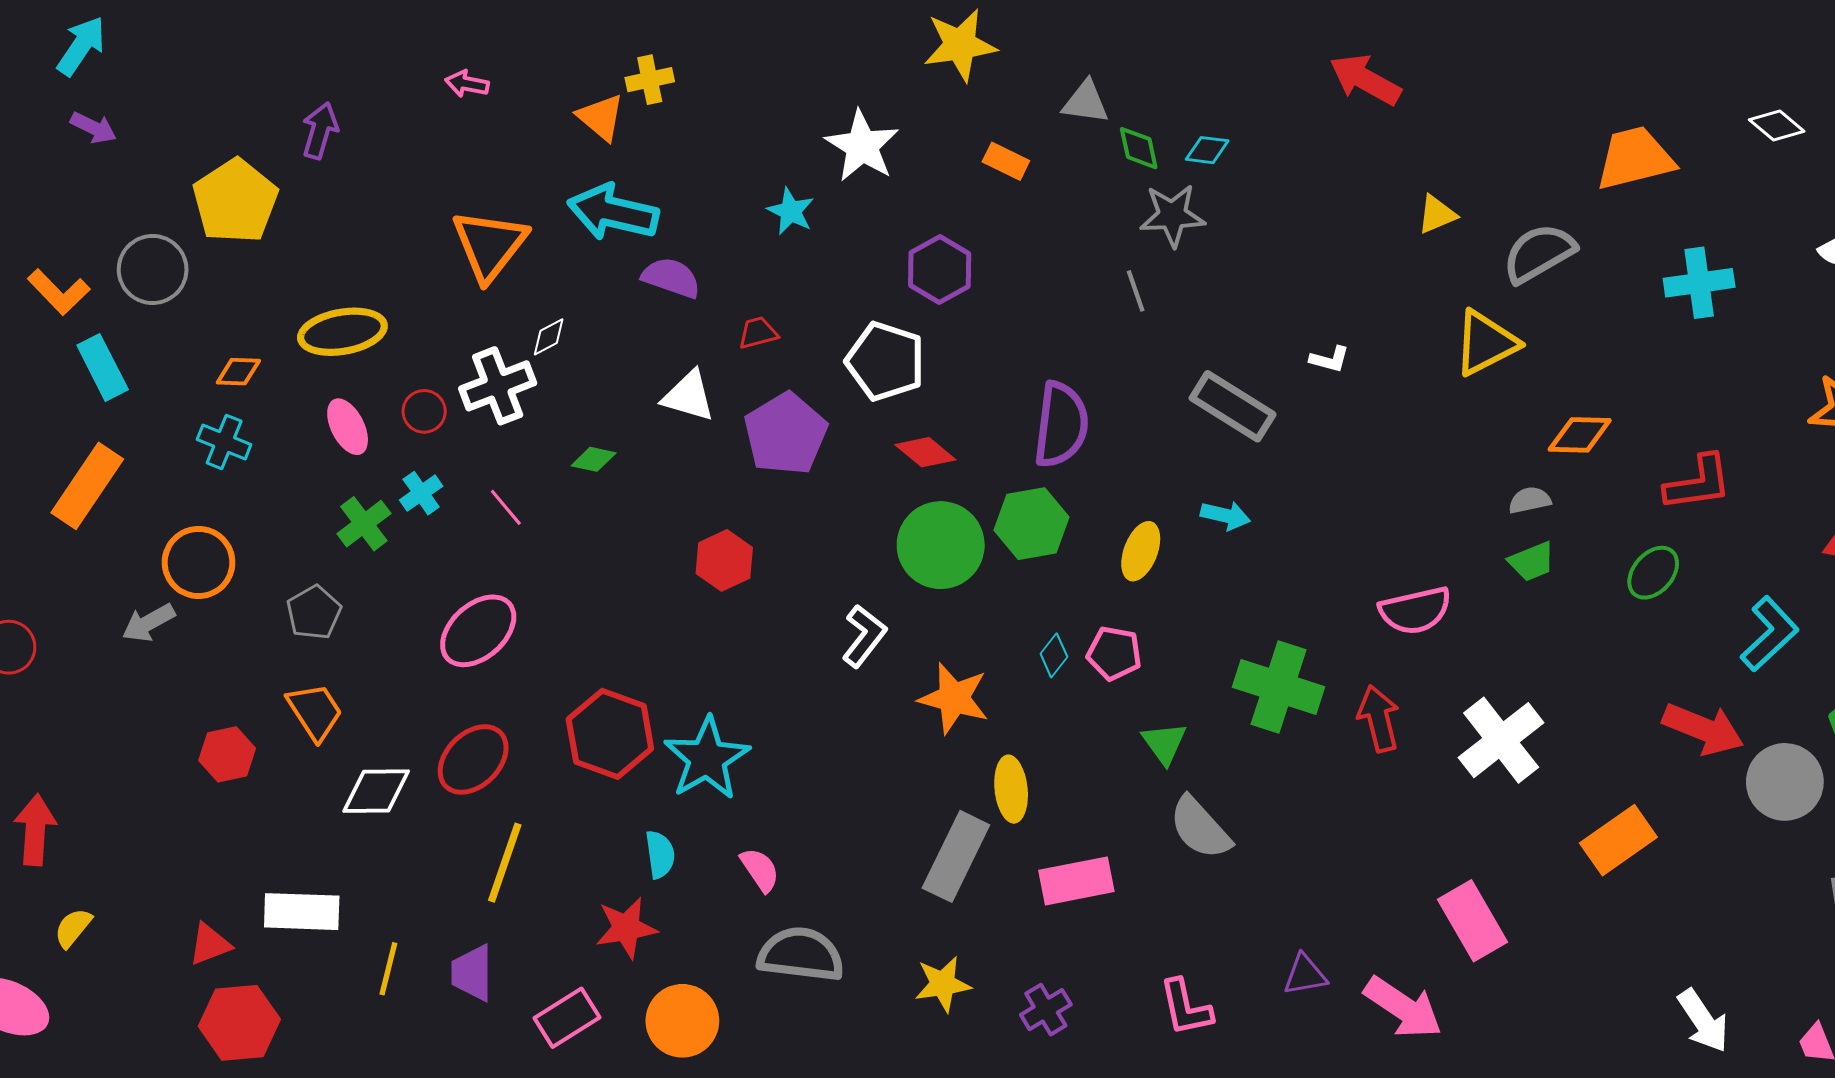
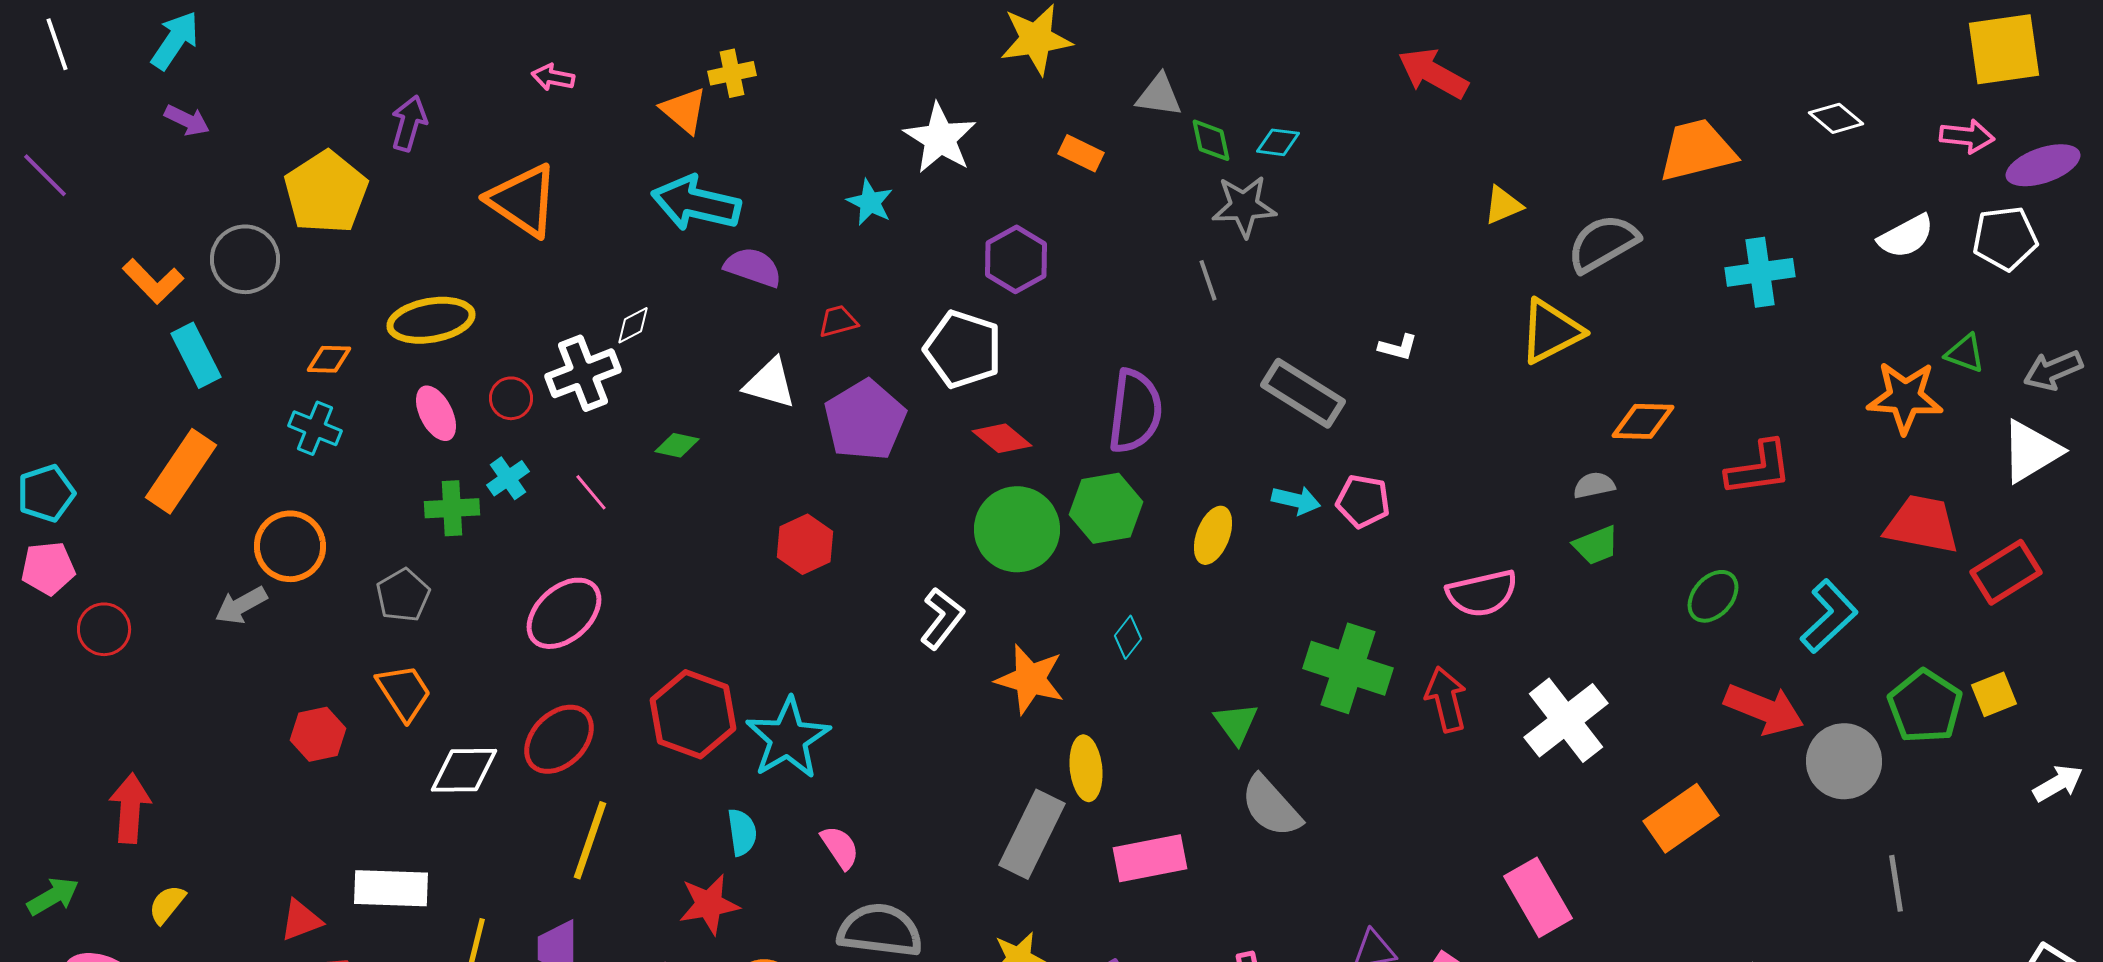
orange triangle: (489, 245) -> (523, 200), moved, turned -34
green cross: (364, 524) -> (452, 508), turned 34
green ellipse: (1653, 573) -> (1713, 596), moved
pink pentagon: (1114, 653) -> (1363, 501), moved

